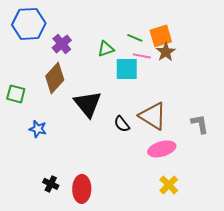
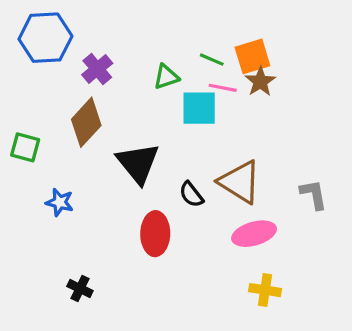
yellow cross: (169, 185) -> (265, 290), turned -36
red ellipse: (82, 189) -> (155, 234), moved

